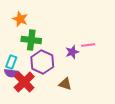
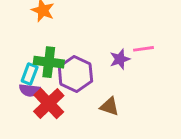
green cross: (31, 40) -> (49, 62), moved

